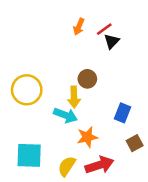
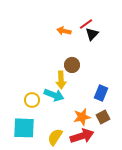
orange arrow: (79, 27) -> (64, 31), moved, turned 80
yellow circle: (27, 90) -> (32, 100), moved, size x0.6
orange star: (87, 137) -> (82, 117), moved
brown square: (135, 143) -> (103, 117), moved

